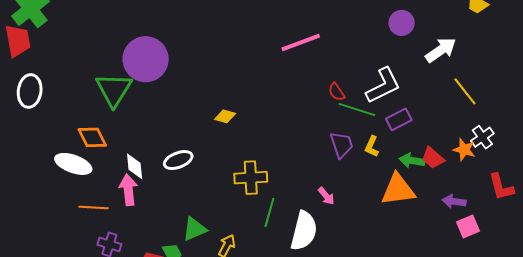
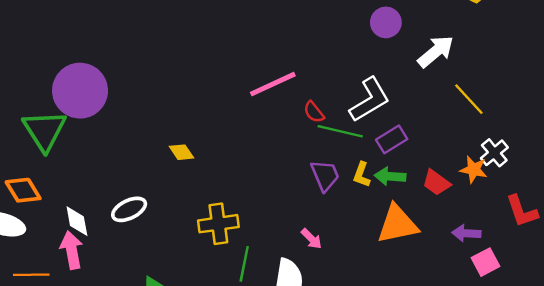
pink line: (301, 43) -> (273, 84), moved
yellow diamond: (225, 116) -> (182, 152), turned 45
green arrow: (412, 161) -> (390, 176), moved

